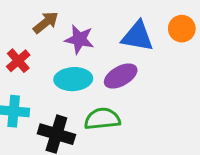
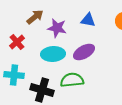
blue triangle: (137, 36) -> (88, 20), moved, size x0.7

